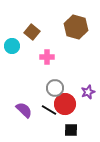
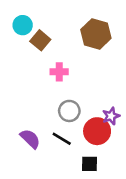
cyan circle: (12, 46) -> (23, 25), moved
red circle: (65, 104) -> (97, 131), moved

